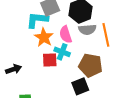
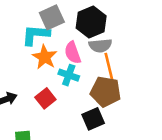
orange line: (106, 35) -> (109, 68), moved
red square: (50, 60) -> (45, 98), moved, turned -35

